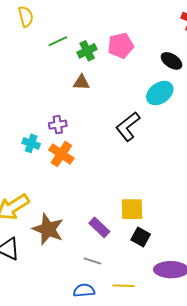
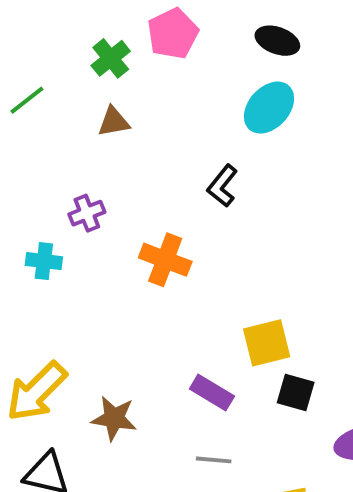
green line: (58, 41) -> (27, 100), moved
black L-shape: (128, 126) -> (222, 186), size x0.7
orange cross: (61, 154) -> (165, 260), moved
brown star: (48, 229) -> (114, 418), size x0.7

